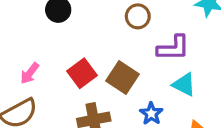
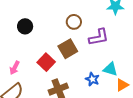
brown square: (123, 77) -> (68, 49), moved, turned 36
cyan triangle: (184, 85) -> (110, 69), moved

